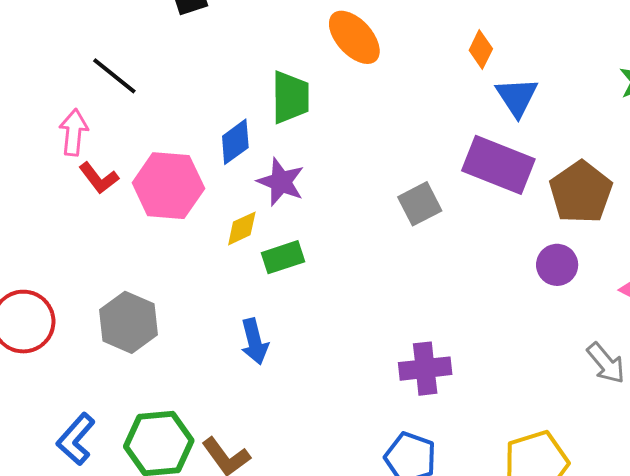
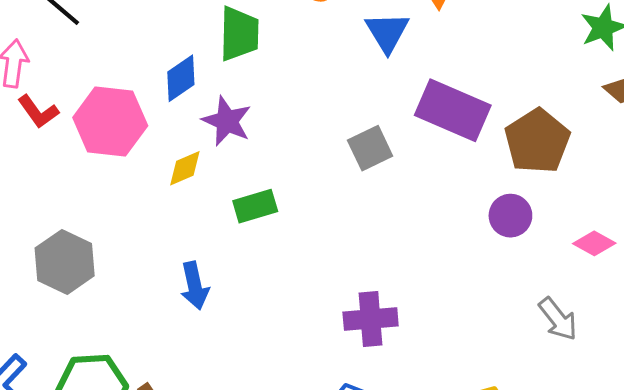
blue triangle: (517, 97) -> (387, 32), moved
green rectangle: (283, 257) -> (255, 206), moved

